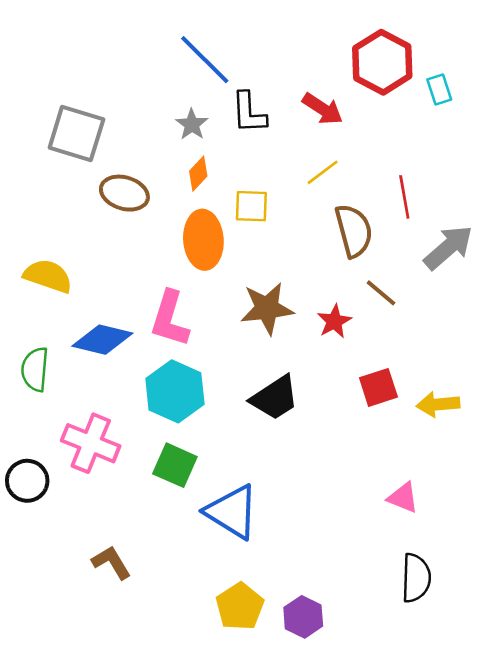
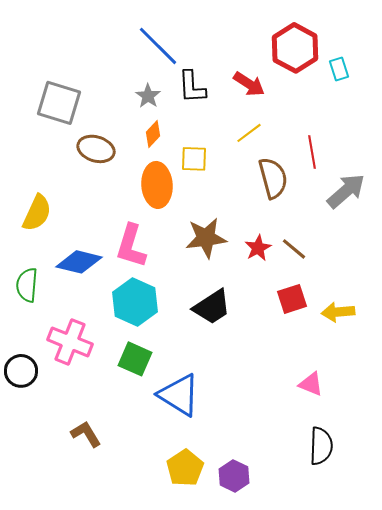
yellow semicircle: (48, 276) -> (37, 213), turned 96
brown line: (381, 293) -> (294, 249), moved

